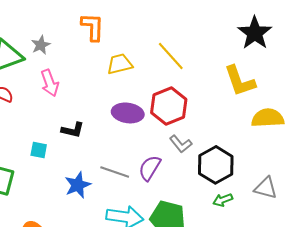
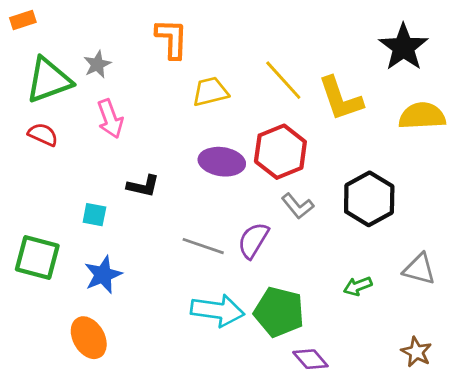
yellow L-shape: (240, 81) -> (341, 99), moved
yellow semicircle: (268, 118) -> (422, 116), moved
black hexagon: (216, 165) -> (369, 199), moved
blue star: (78, 185) -> (103, 275), moved

